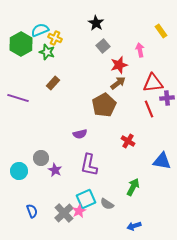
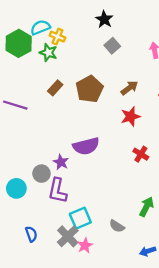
red star: (119, 65) -> (131, 116), moved
brown pentagon: (104, 105) -> (89, 89), moved
purple semicircle: (80, 134) -> (86, 146), size x1.6
purple L-shape: (89, 165) -> (57, 191), moved
purple star: (55, 170) -> (61, 162), moved
cyan square: (86, 199) -> (80, 218), moved
pink star: (79, 211) -> (85, 245), moved

